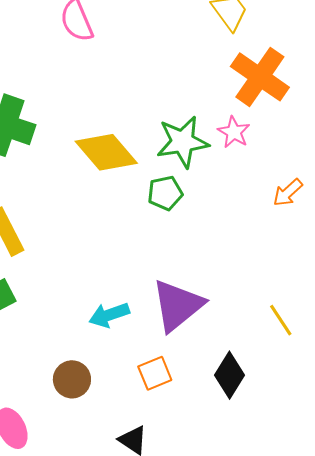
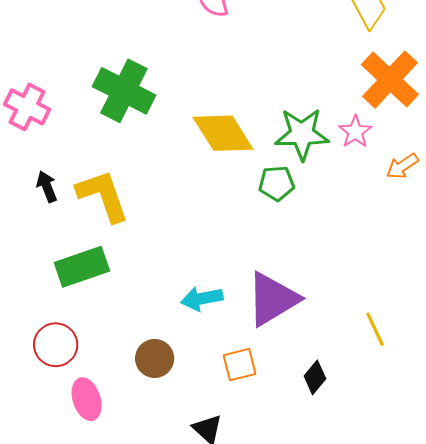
orange arrow: (288, 193) -> (402, 166), moved
black diamond: (229, 375) -> (315, 377), size x0.7

